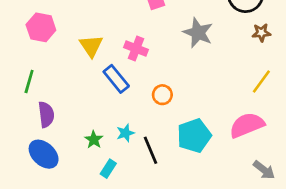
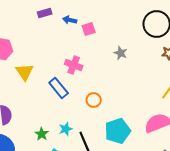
gray star: (198, 33) -> (121, 53), size x0.6
yellow triangle: (91, 46) -> (25, 72), moved

